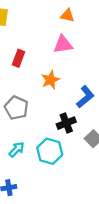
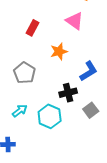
pink triangle: (63, 44) -> (75, 21), turned 36

